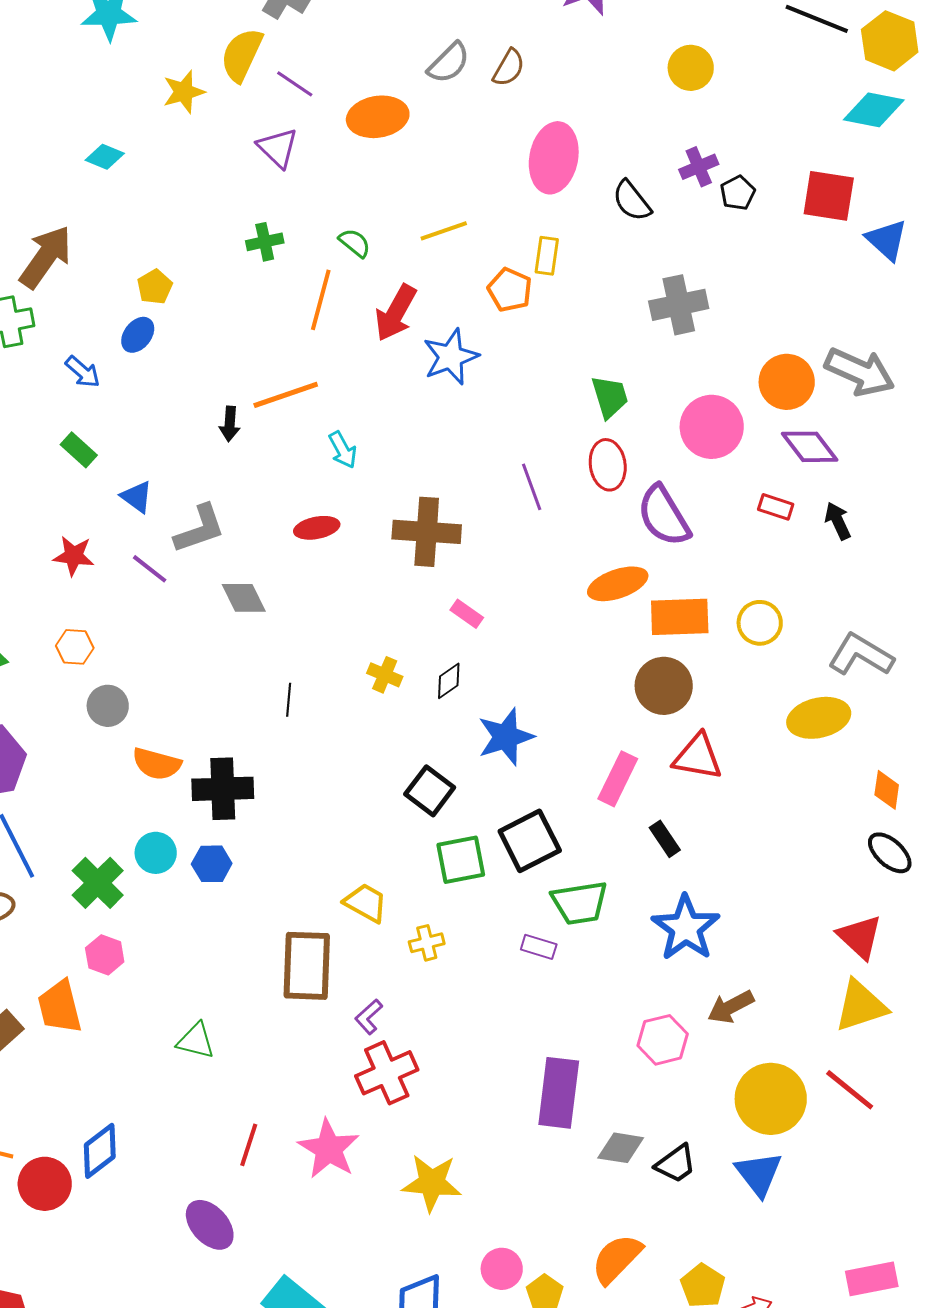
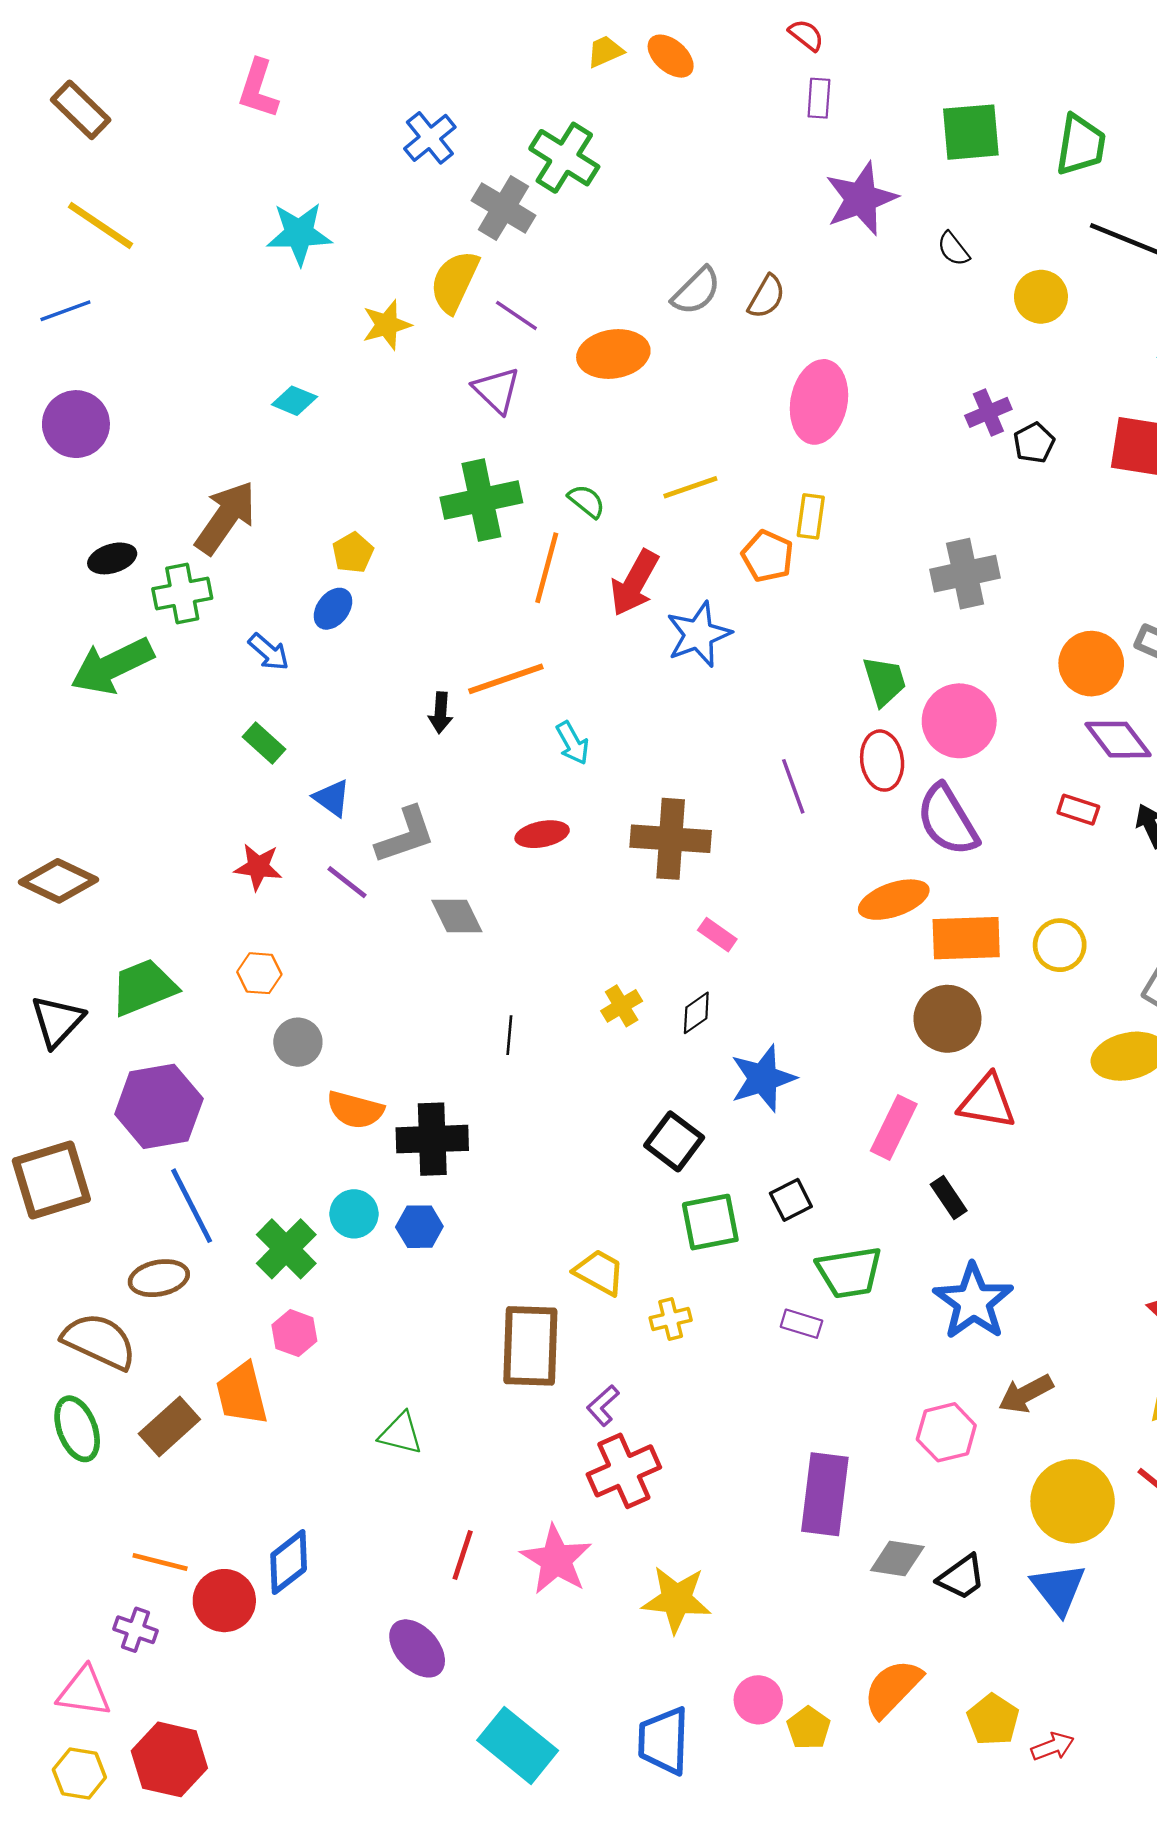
yellow circle: (691, 68) -> (1041, 297), moved
black semicircle: (632, 201) -> (953, 249), moved, size x0.7
green cross: (265, 242) -> (481, 500), size x1.8
pink circle: (712, 427) -> (959, 721), moved
yellow cross: (385, 675) -> (622, 1006), turned 36
black square: (530, 841) -> (791, 1200), size x0.6

